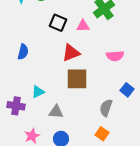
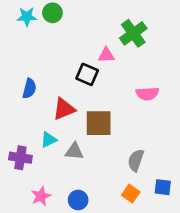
black square: (58, 23) -> (87, 74), moved
red triangle: (71, 53) -> (64, 109), moved
blue square: (127, 90) -> (163, 187), moved, turned -32
gray triangle: (56, 112) -> (74, 151), moved

